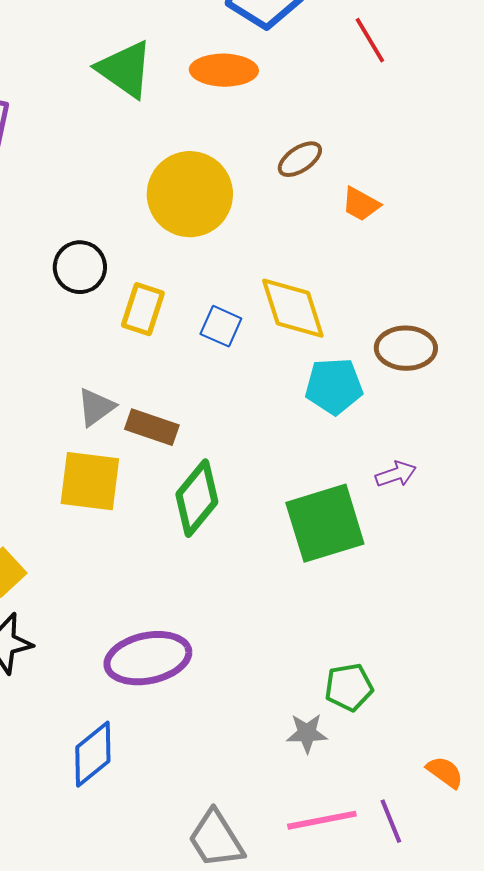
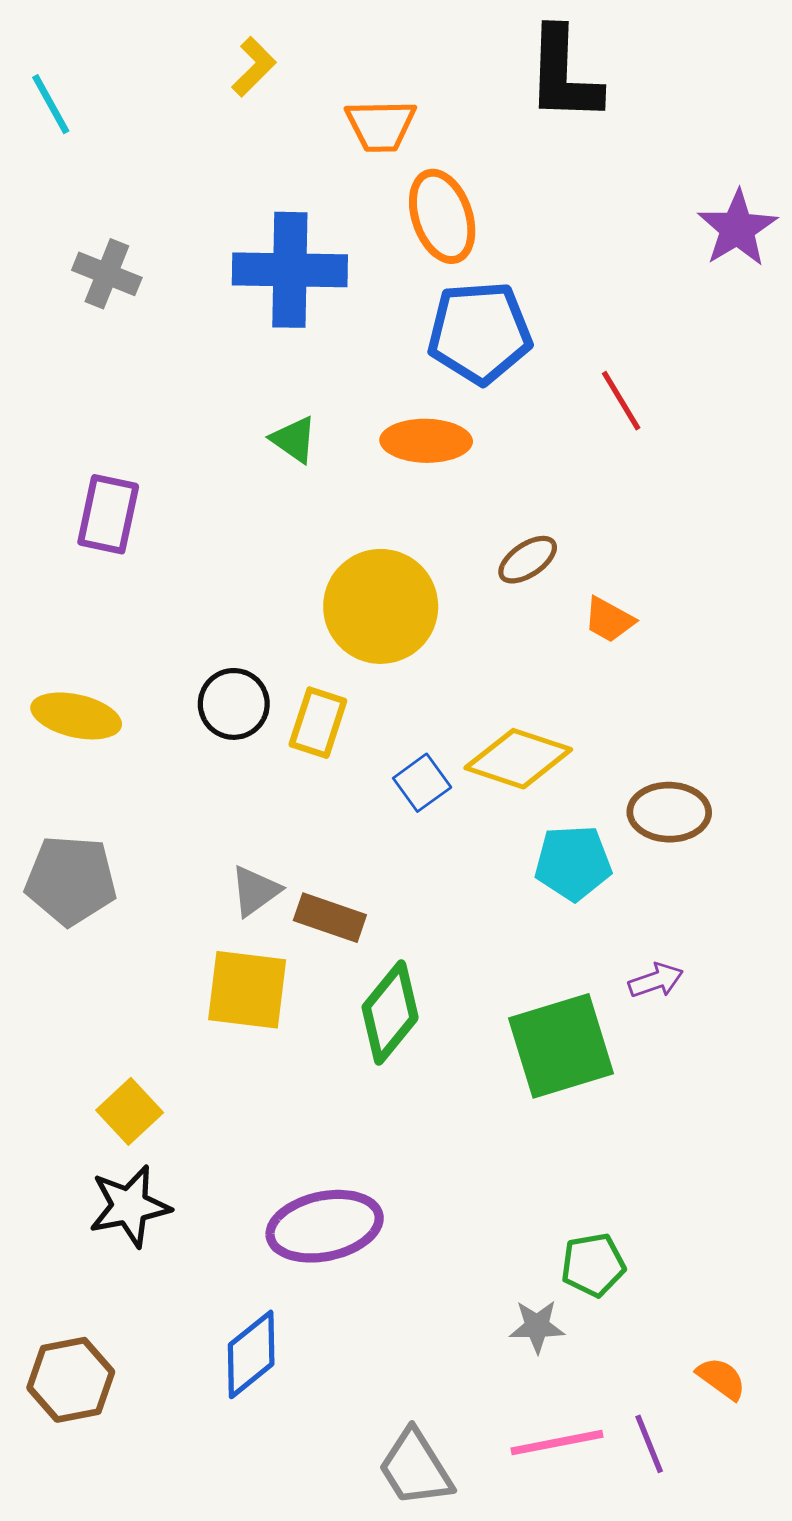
green triangle: (125, 69) -> (294, 439), size x0.6
yellow diamond: (293, 308) -> (518, 759), turned -54
yellow rectangle: (143, 309) -> (318, 723), moved
blue square: (221, 326) -> (422, 783), turned 30

